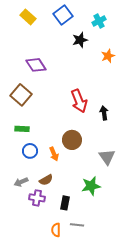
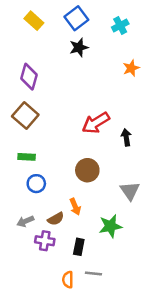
black star: (80, 40) -> (79, 47), moved
purple diamond: (36, 65) -> (29, 77), moved, turned 50
red arrow: (79, 101) -> (96, 123), turned 80
orange arrow: (54, 154) -> (75, 207), moved

